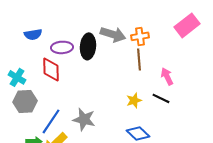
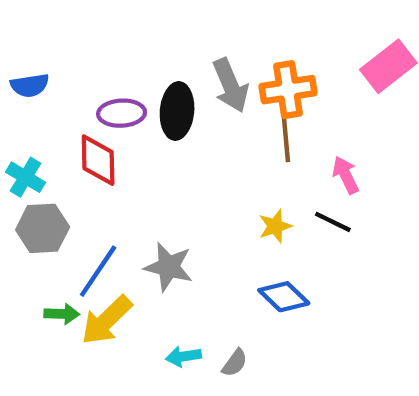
blue semicircle: (33, 34) -> (30, 85), moved
gray arrow: (113, 34) -> (230, 85), turned 50
orange cross: (140, 36) -> (288, 90), size x1.4

